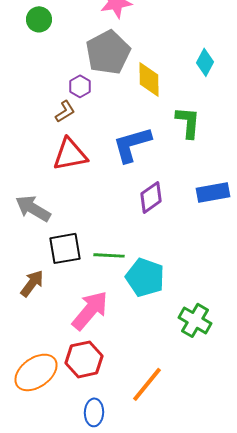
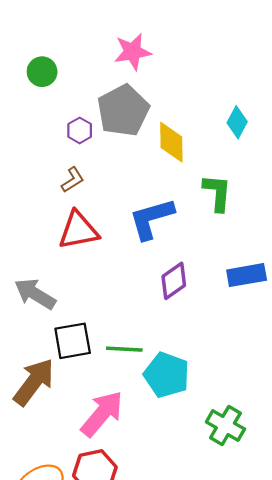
purple hexagon: (80, 86) -> (80, 130), moved
brown arrow: (32, 283) -> (34, 382), size x1.5

